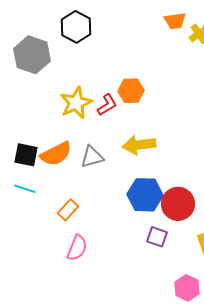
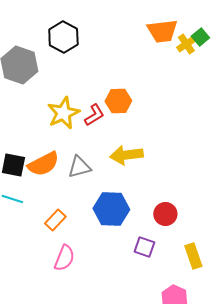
orange trapezoid: (175, 21) -> (162, 31), size x1.4
blue hexagon: (145, 195) -> (111, 209), moved
red circle: (178, 204) -> (165, 214), size x0.7

